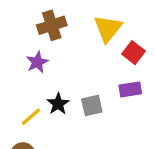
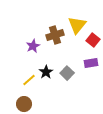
brown cross: (52, 25) -> (55, 35), moved
gray square: (92, 105) -> (67, 73), turned -32

